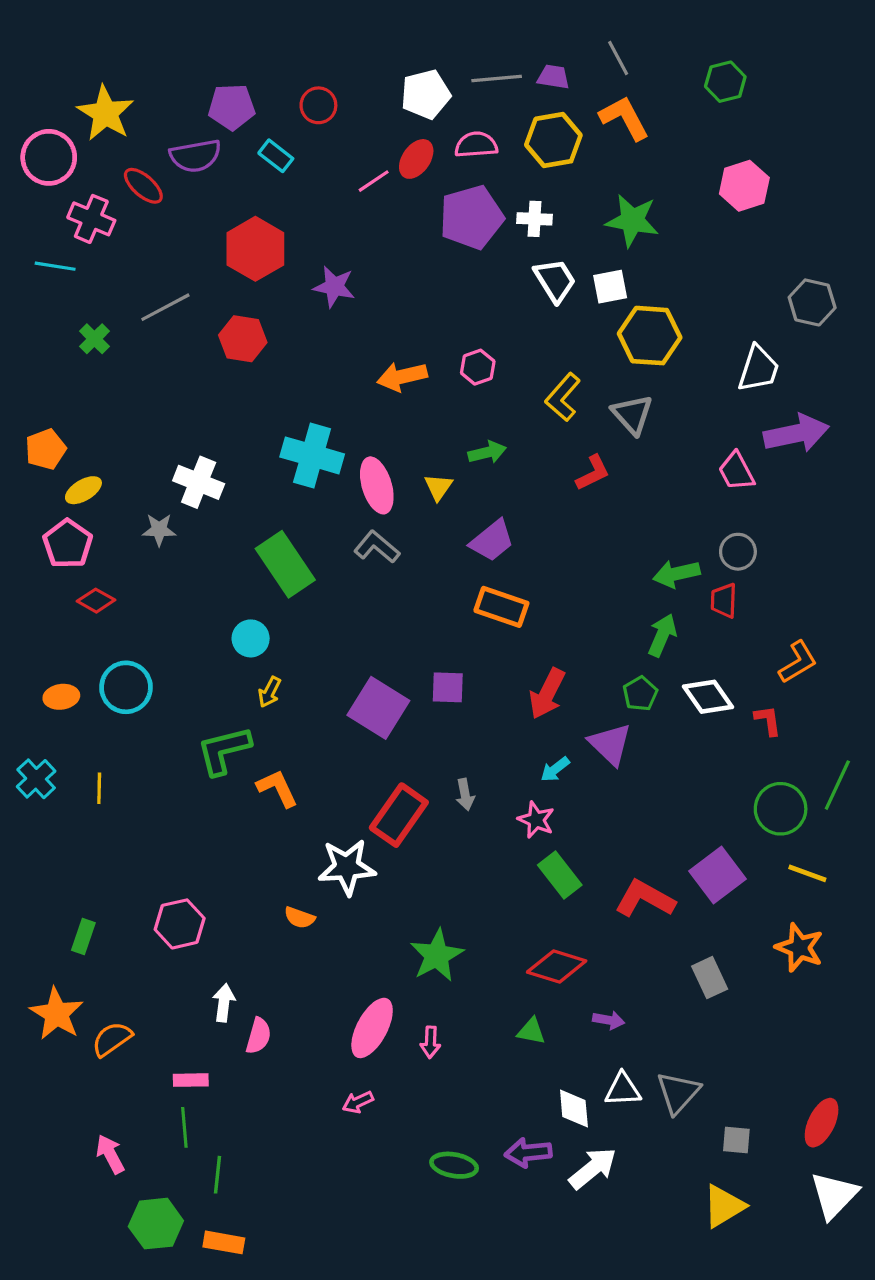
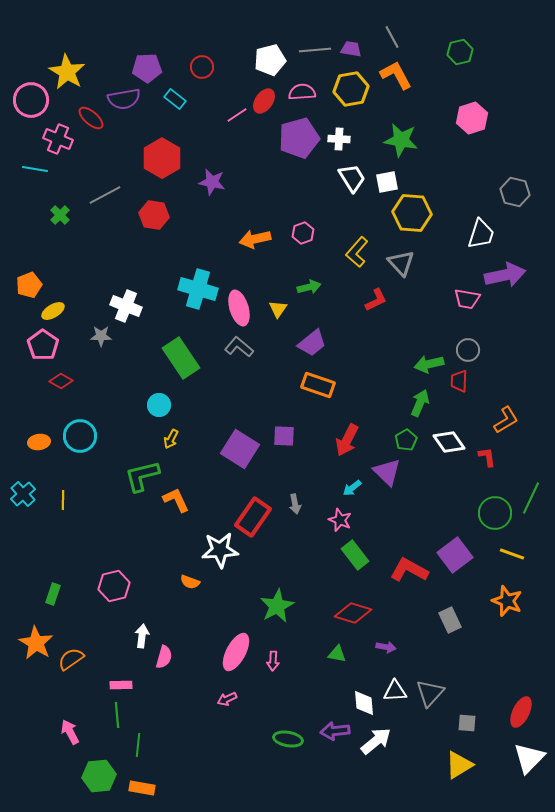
pink trapezoid: (736, 471) -> (467, 299), turned -52

